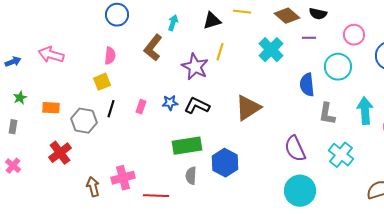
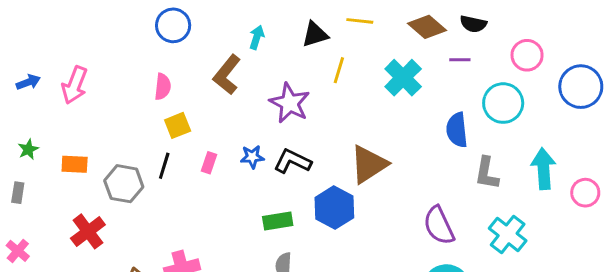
yellow line: (220, 52) -> (339, 70), moved
pink arrow: (51, 55) -> (75, 85), turned -85
blue arrow: (13, 62) -> (28, 82), moved
yellow square: (102, 82) -> (178, 125), moved
green rectangle: (187, 146) -> (278, 221), size x0.7
blue hexagon: (225, 163) -> (334, 208), moved

